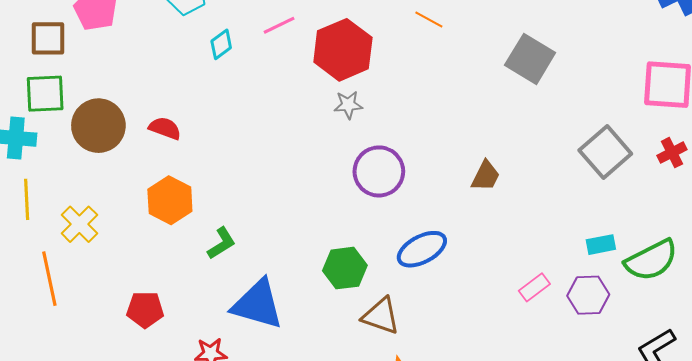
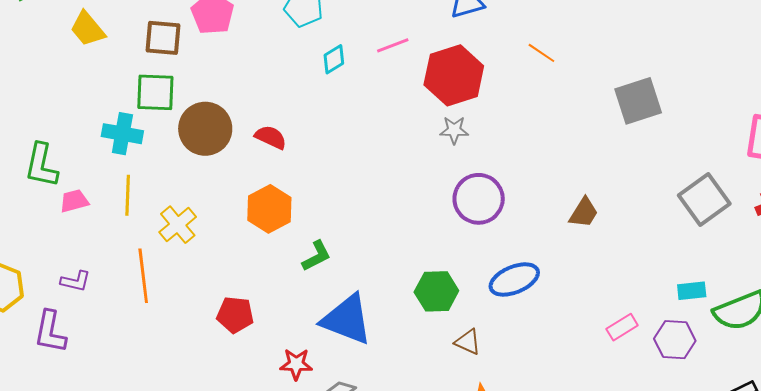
gray square: (530, 59) -> (638, 101), turned 36
brown triangle: (381, 316) -> (468, 342), size x0.7

